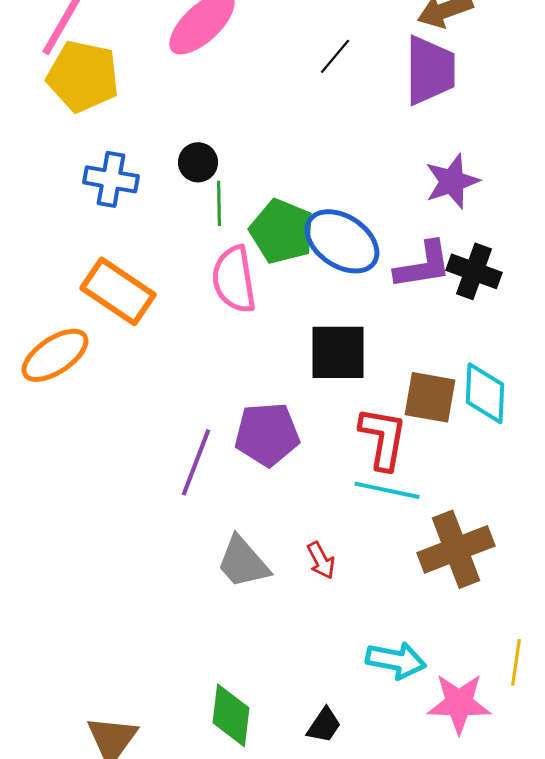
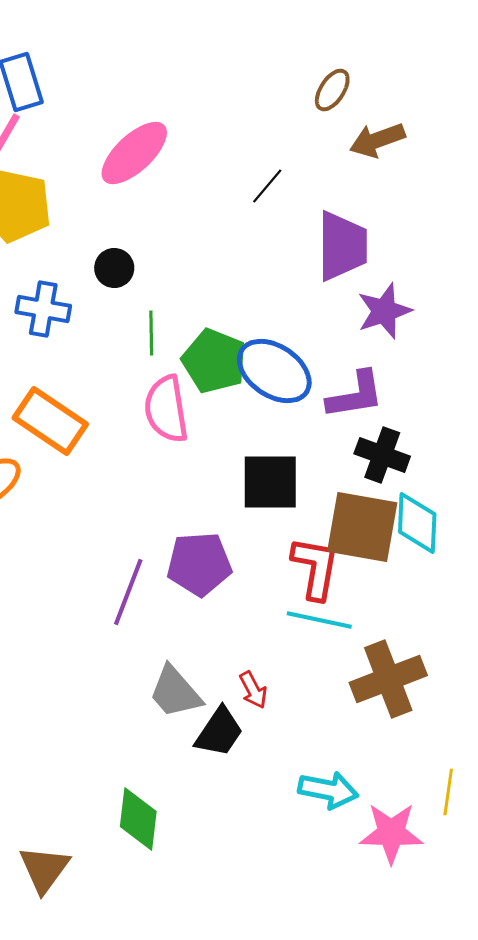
purple trapezoid: (430, 70) -> (342, 246), moved
black circle: (198, 162) -> (114, 268), moved
black cross: (474, 271) -> (382, 455), moved
brown square: (430, 397) -> (362, 527), size x1.4
green diamond: (231, 715) -> (138, 819), moved
black trapezoid: (324, 725) -> (219, 732), moved, size x1.4

